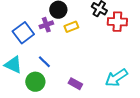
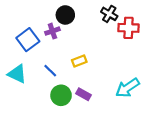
yellow rectangle: (71, 27) -> (79, 61), moved
green circle: (35, 82) -> (61, 95), moved

